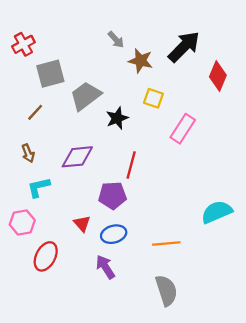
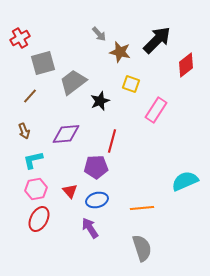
red diamond: (218, 76) -> (186, 65), turned 30
pink hexagon: (22, 222) -> (36, 189), moved

